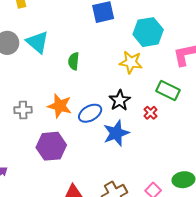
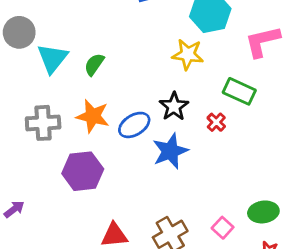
cyan triangle: (37, 42) -> (52, 58), moved, turned 30
green semicircle: (74, 61) -> (94, 64), moved, turned 30
gray cross: (23, 110) -> (43, 123), size x1.4

